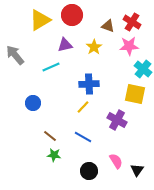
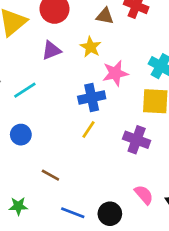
pink star: (129, 46) -> (115, 73), moved
cyan line: (51, 67) -> (25, 90), moved
blue line: (83, 137) -> (73, 213), moved
green star: (54, 155) -> (18, 206), moved

